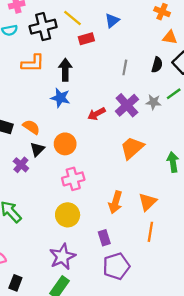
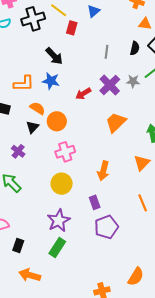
red rectangle: (86, 39) -> (72, 28), turned -56
orange L-shape: (33, 63) -> (24, 84), moved
black arrow: (65, 70) -> (54, 56), turned 138
orange semicircle: (31, 127) -> (37, 108), moved
purple cross: (21, 165) -> (18, 151), moved
orange triangle: (147, 202) -> (142, 163), moved
orange line: (150, 232) -> (143, 203), moved, turned -30

